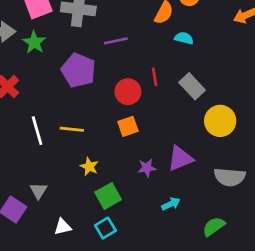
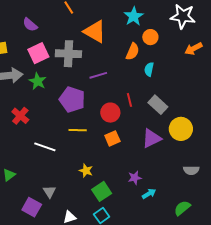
cyan semicircle: (184, 38) -> (149, 69), turned -88
yellow line: (72, 129) -> (78, 130), moved
white line: (37, 131) -> (45, 147), turned -50
purple triangle: (180, 158) -> (152, 138), moved
purple star: (147, 168) -> (135, 178), moved
gray semicircle: (230, 177) -> (191, 170), size x0.7

